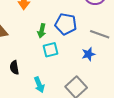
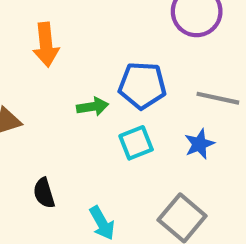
green arrow: (42, 31) -> (93, 107), turned -104
cyan square: (51, 50) -> (136, 143), moved

